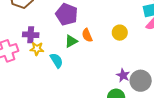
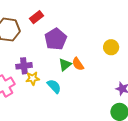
purple pentagon: (67, 14) -> (56, 39), turned 30
orange semicircle: (87, 35) -> (78, 64), moved

